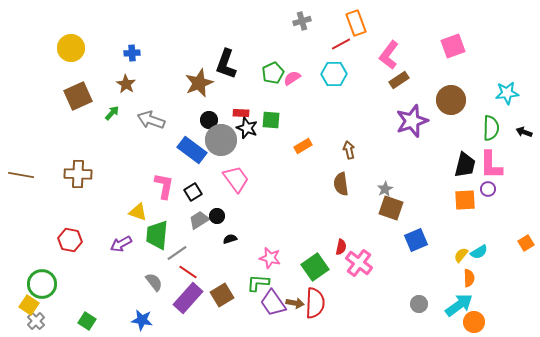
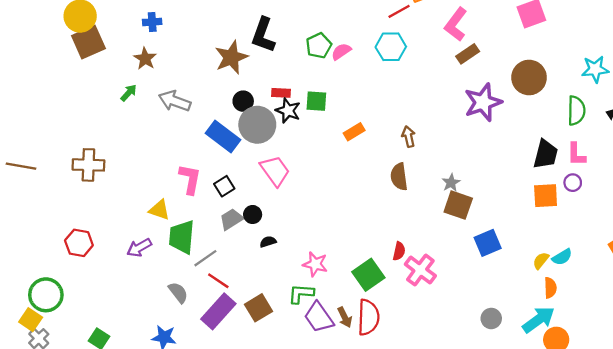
brown square: (78, 96) -> (88, 42), moved
pink L-shape: (491, 165) -> (576, 154), size x0.7
brown arrow: (295, 303) -> (345, 317), turned 54

